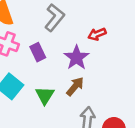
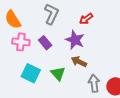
brown arrow: (75, 86) -> (79, 62), turned -91

